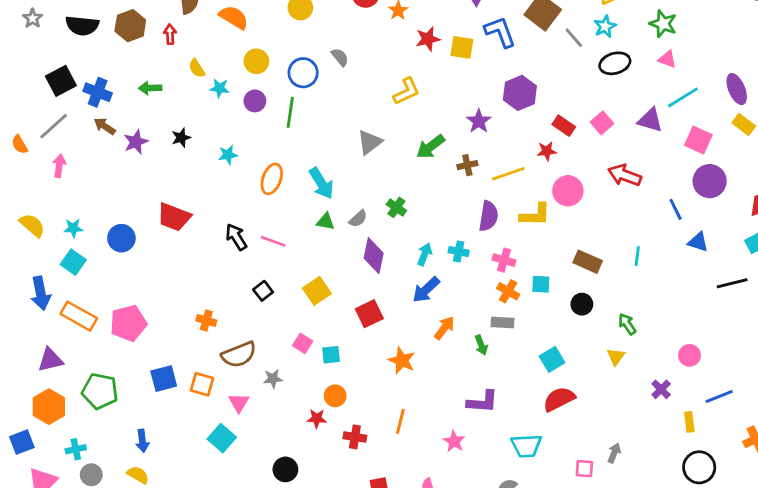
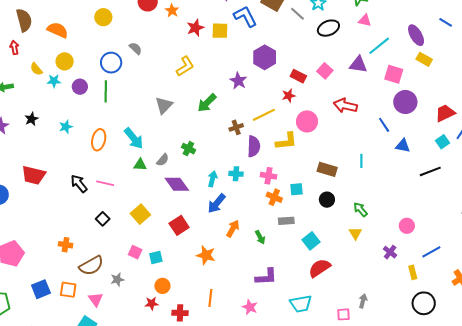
yellow circle: (256, 61) -> (65, 61), moved
brown cross: (467, 165) -> (236, 127), moved
purple diamond: (374, 256) -> (177, 184), turned -40
gray rectangle: (502, 322) -> (286, 221), moved

